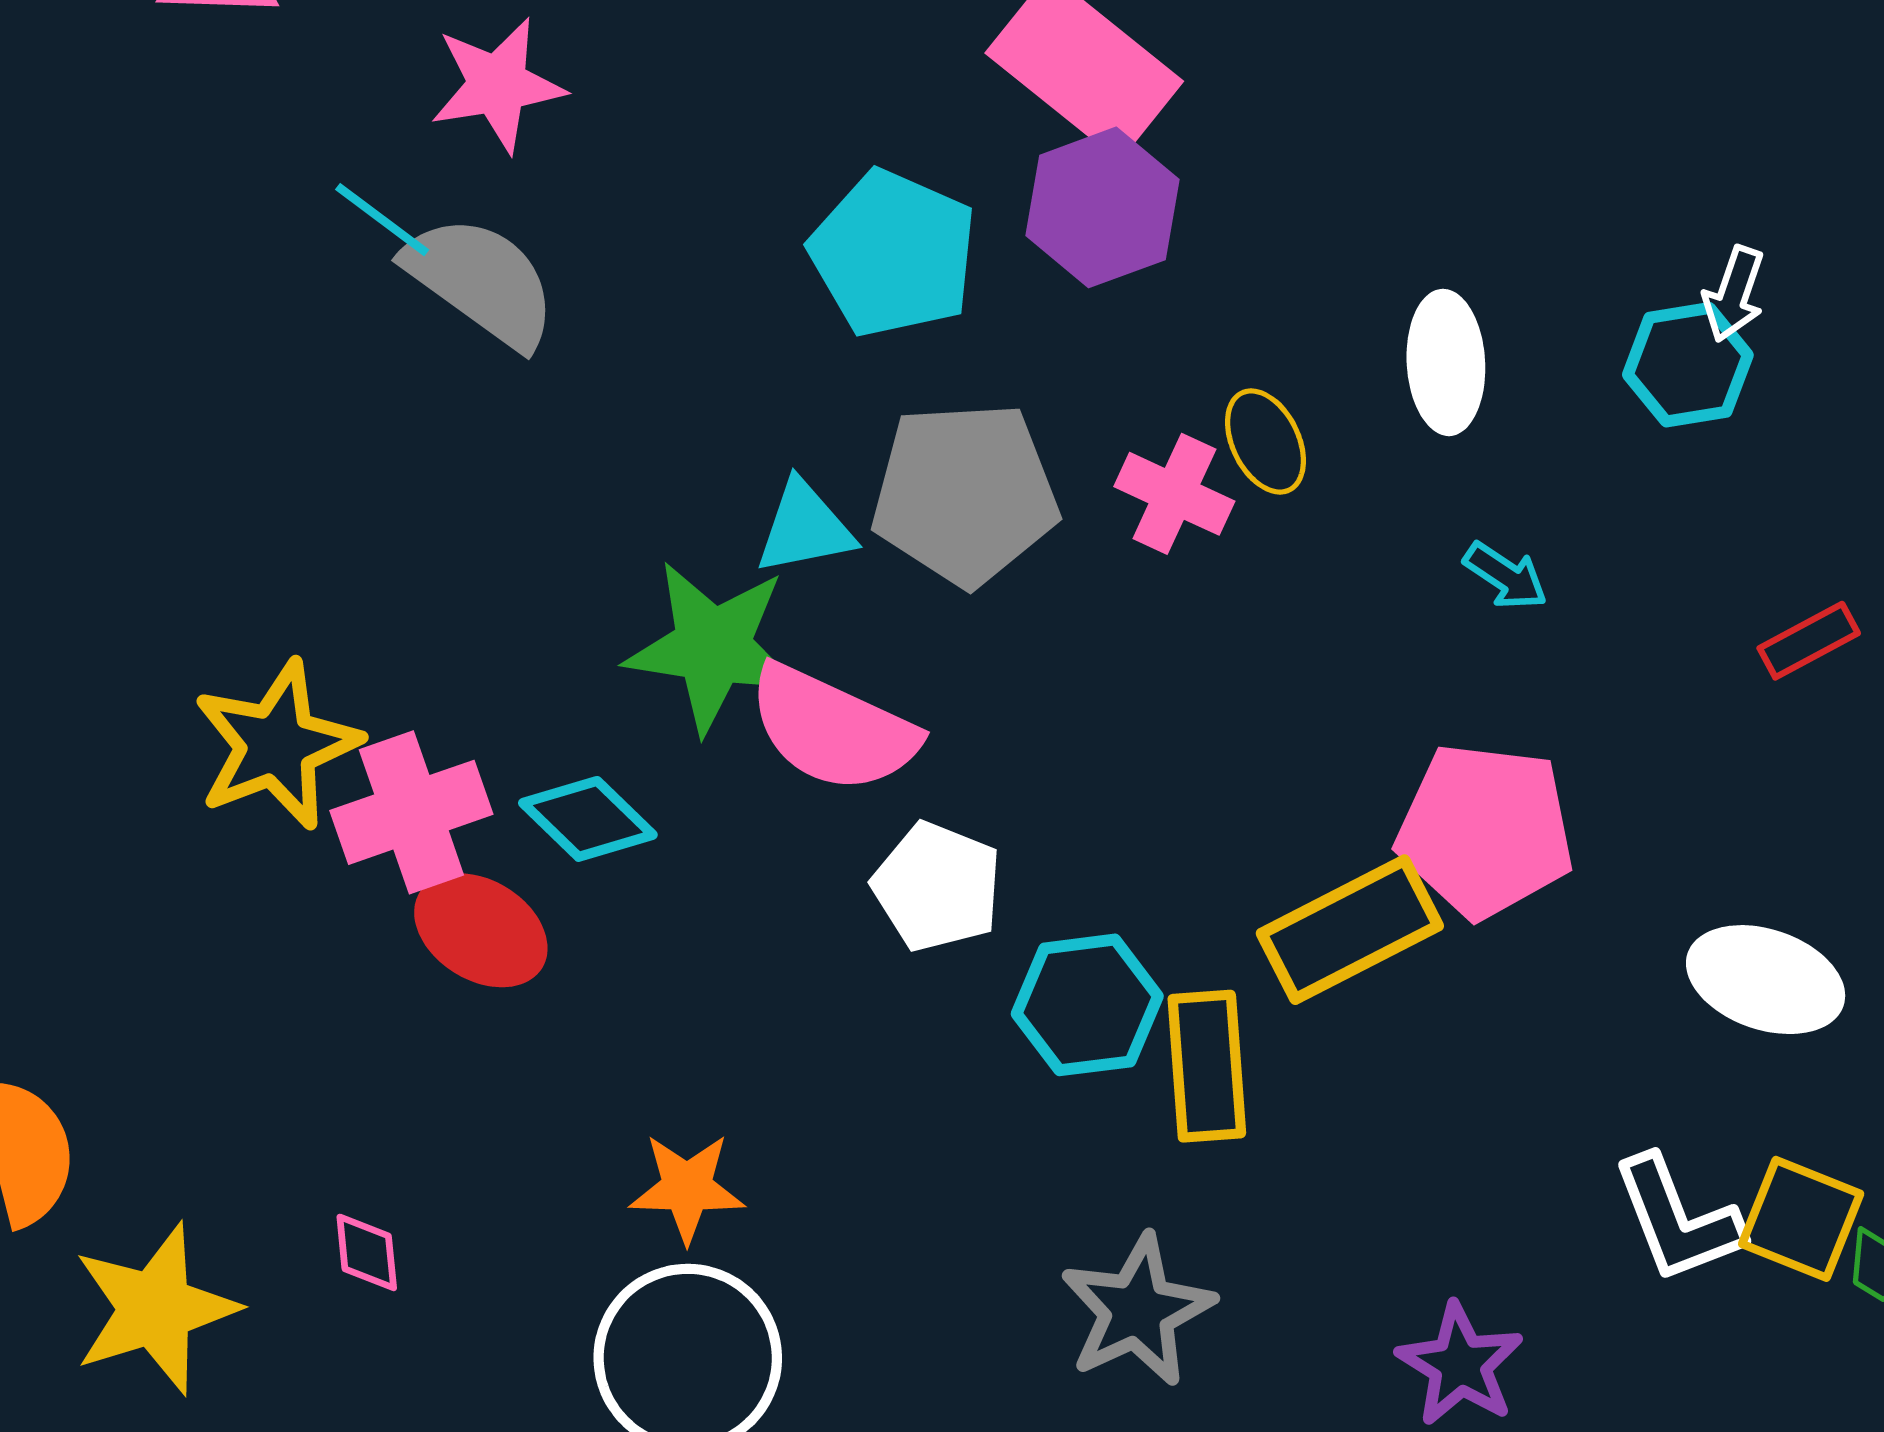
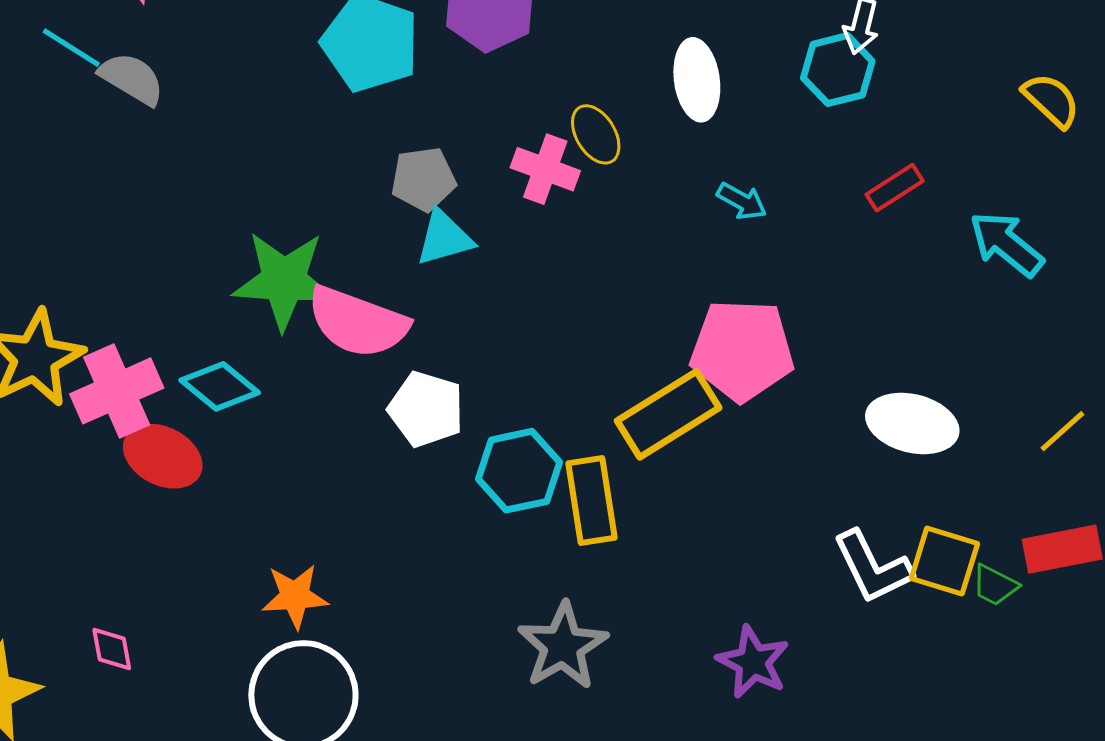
gray semicircle: (481, 281) -> (132, 79), size x0.7
gray pentagon: (965, 494) -> (423, 179), size x0.6
cyan triangle: (805, 528) -> (444, 238), moved
red rectangle: (1809, 641) -> (895, 188), moved

